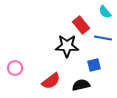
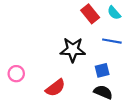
red rectangle: (81, 25) -> (90, 14), moved
black semicircle: (81, 85) -> (103, 92), moved, turned 36

